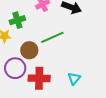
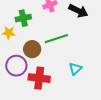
cyan triangle: (74, 78) -> (75, 69), moved

